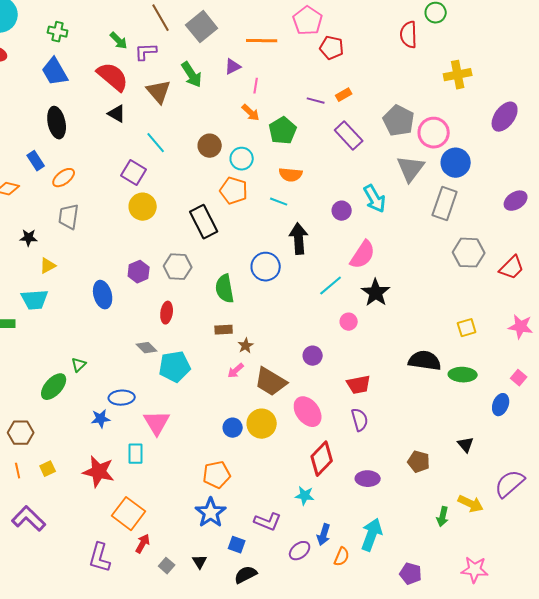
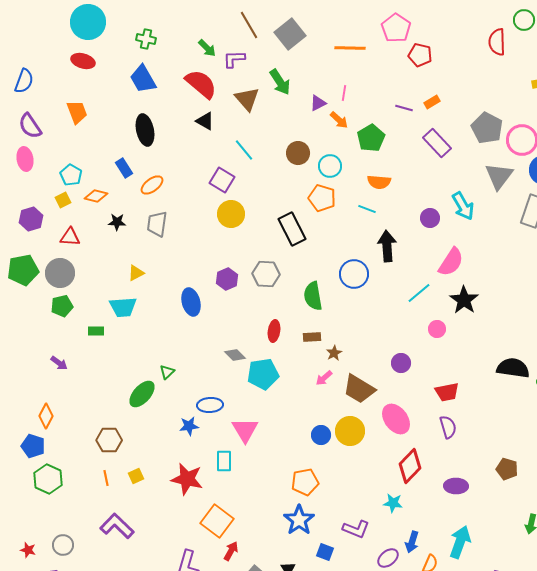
purple triangle: (233, 67) -> (318, 103), moved
black star: (29, 238) -> (117, 222), moved
red ellipse: (167, 313) -> (274, 331), moved

